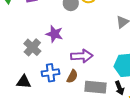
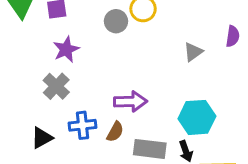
purple star: (54, 34) -> (66, 49), moved, turned 30
black triangle: (24, 82) -> (42, 138), turned -35

